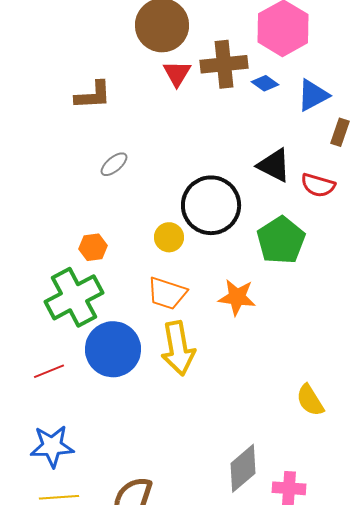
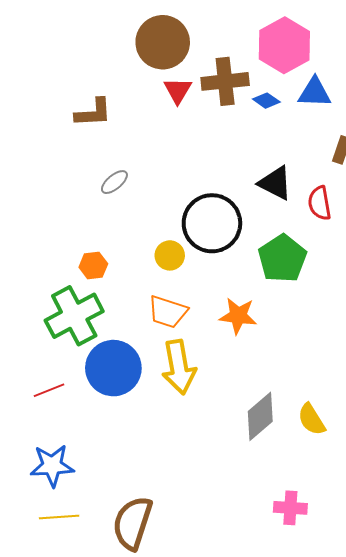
blue triangle: (313, 95) -> (315, 93), moved, turned 30
red semicircle: (318, 185) -> (320, 203), turned 64
gray diamond: (243, 468) -> (260, 416), moved

